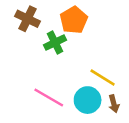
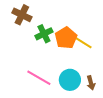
orange pentagon: (74, 20) -> (66, 38), moved
yellow line: (103, 78) -> (82, 42), moved

